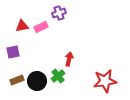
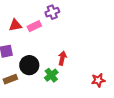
black circle: (37, 81) -> (29, 65), moved
red star: (105, 81) -> (98, 80), size x0.6

